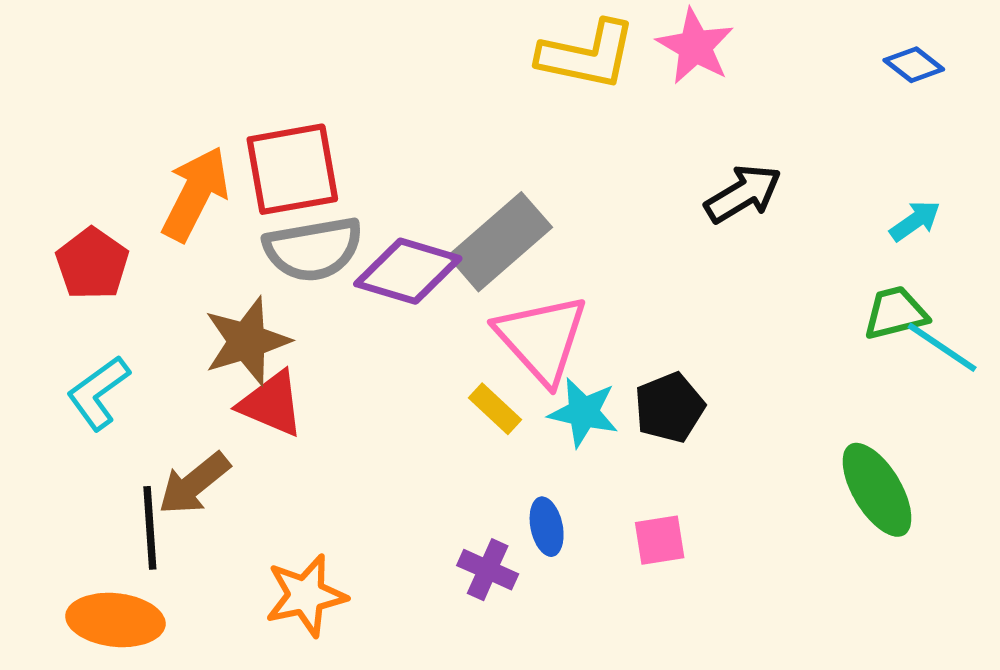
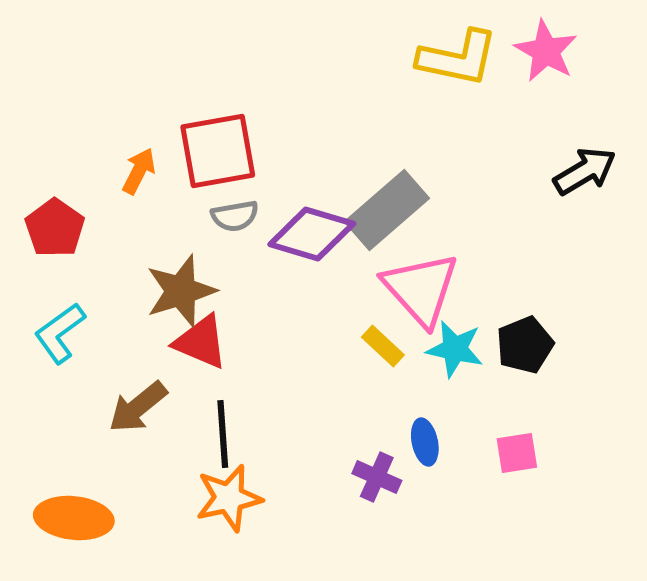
orange arrow: (195, 194) -> (139, 171), size x0.6
gray semicircle: (313, 249) -> (235, 216), size x0.6
black line: (150, 528) -> (223, 434), moved

